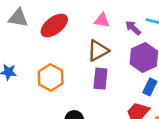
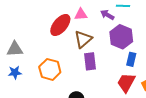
gray triangle: (18, 18) -> (15, 49), moved
red ellipse: (54, 25) -> (60, 25), moved

